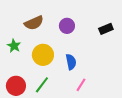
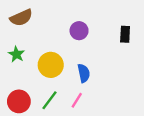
brown semicircle: (34, 23) -> (21, 18), moved
black rectangle: (106, 29) -> (125, 34), turned -64
pink line: (81, 85) -> (77, 100), moved

